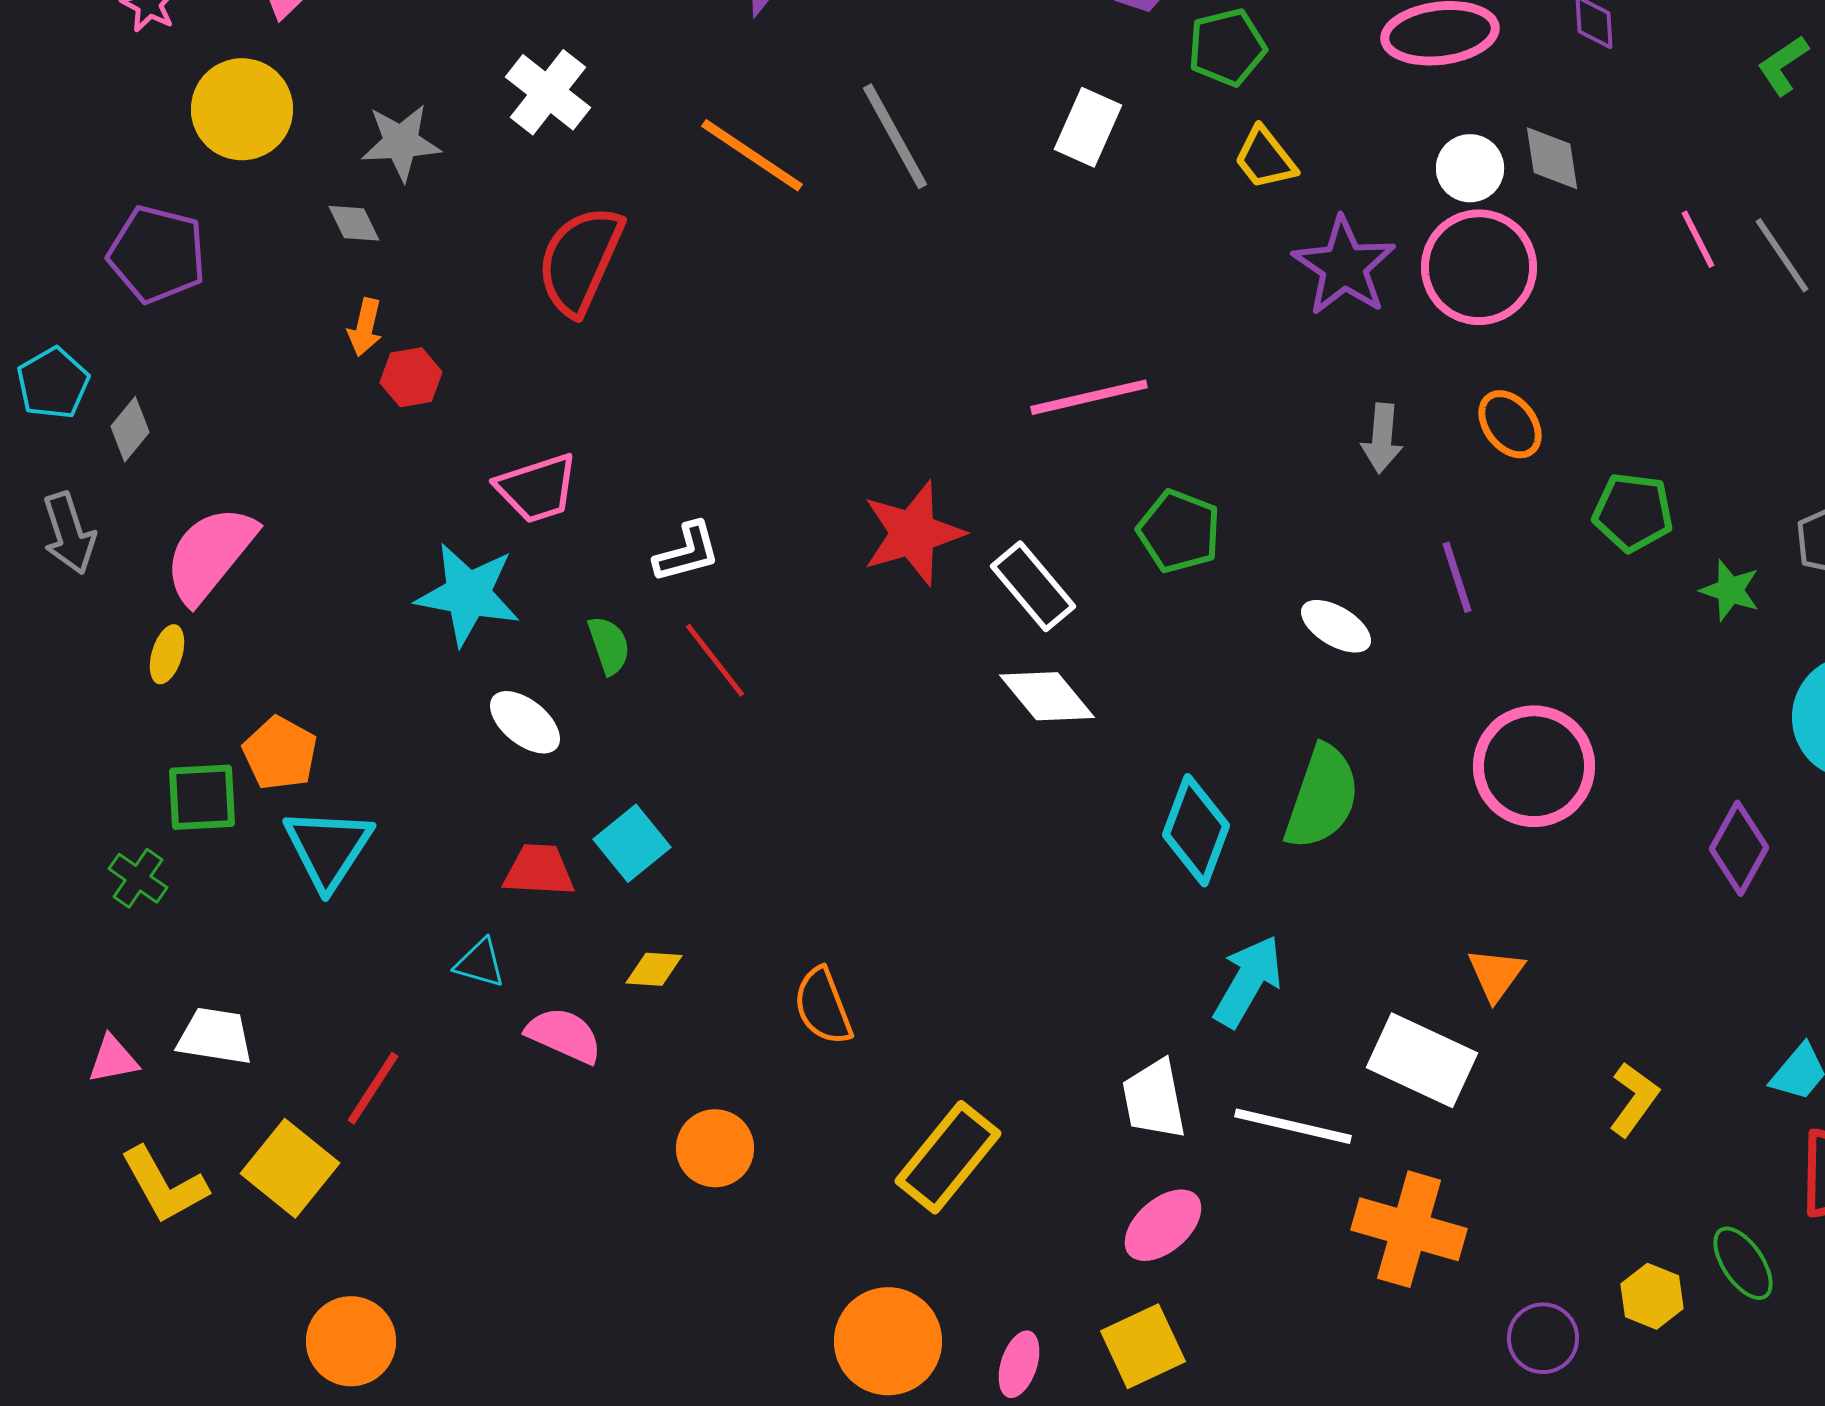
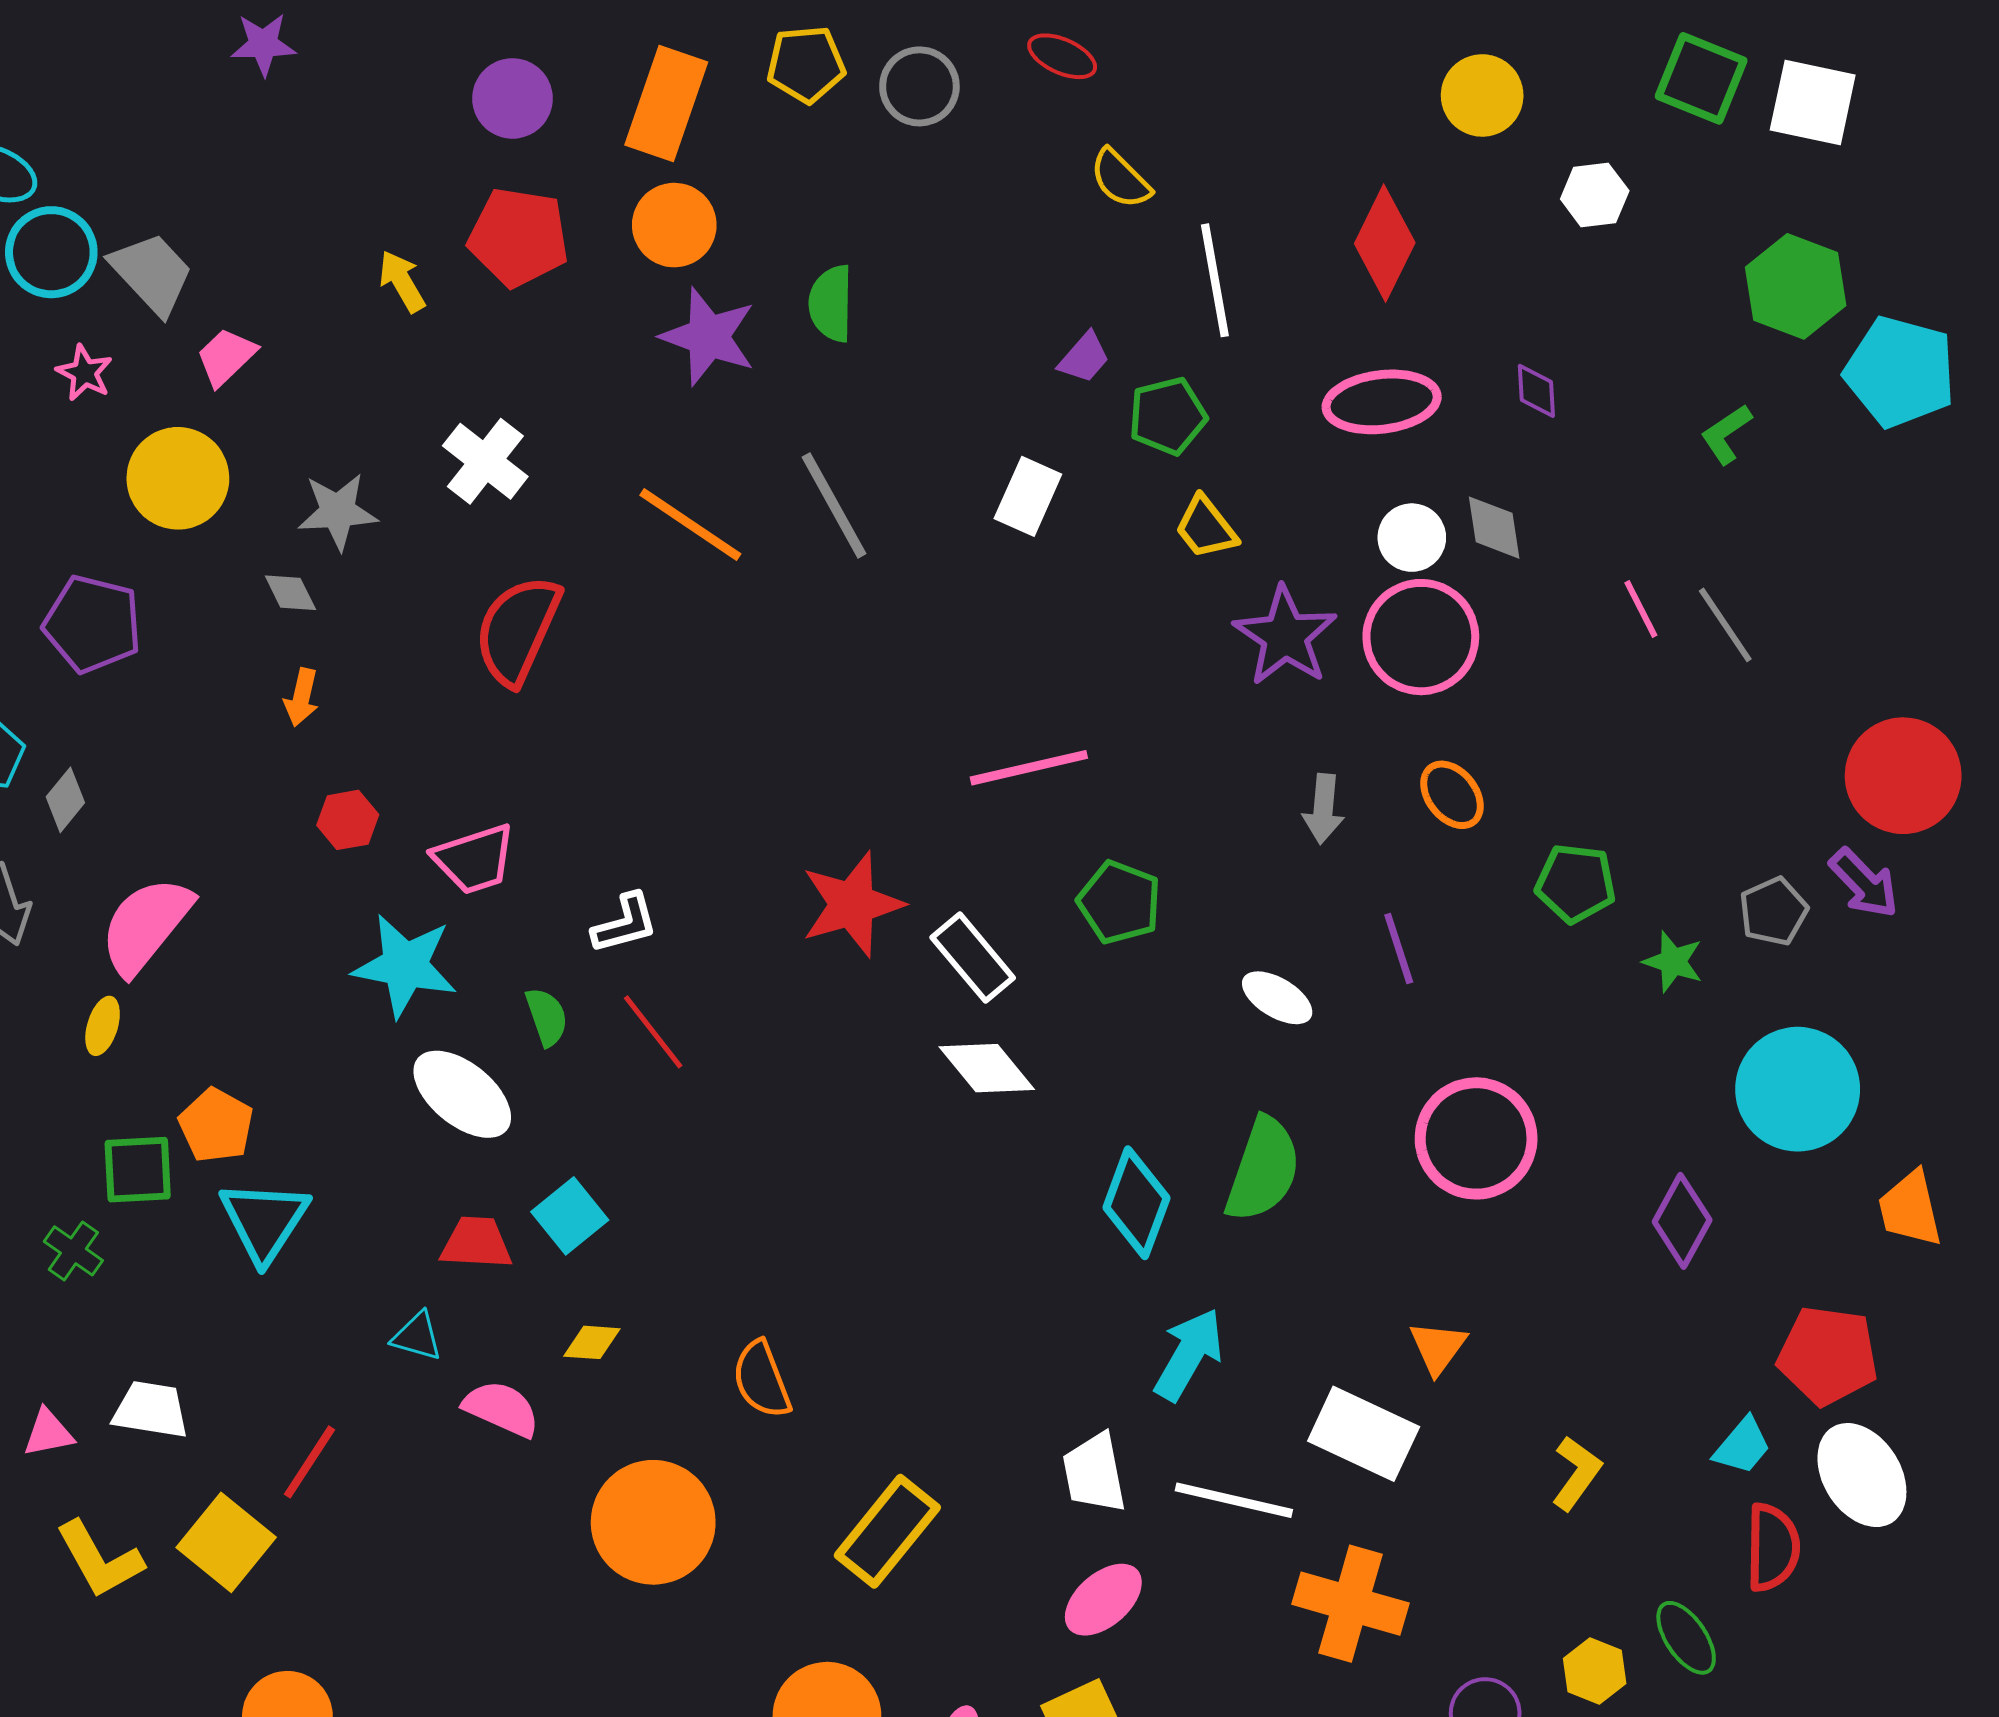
red hexagon: (411, 377) -> (348, 820), moved
white ellipse: (525, 722) -> (462, 1094), size x1.4
orange circle: (715, 1148) -> (653, 1522), size x1.6

